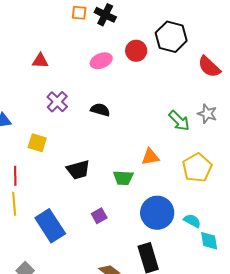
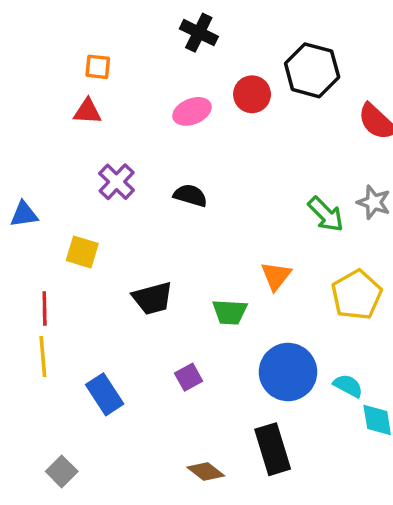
orange square: (79, 13) -> (98, 67), moved
orange triangle: (150, 157) -> (276, 276), turned -42
blue rectangle: (50, 226) -> (105, 394), size x0.7

